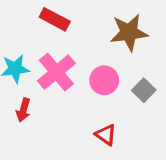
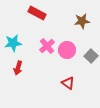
brown star: (129, 32) -> (82, 21), size x0.7
pink cross: (56, 72) -> (47, 46), moved, size x0.7

